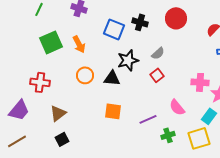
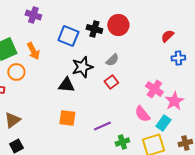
red circle: (176, 18) -> (118, 25), moved
orange circle: (85, 75) -> (16, 72), moved
pink cross: (200, 82) -> (154, 89), turned 30
pink semicircle: (177, 107) -> (142, 114), moved

